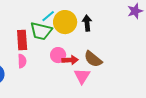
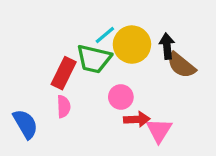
red rectangle: (22, 40) -> (64, 73), turned 30
brown semicircle: (93, 59) -> (181, 65), moved
red arrow: (70, 60) -> (137, 119), moved

